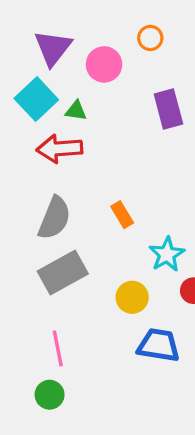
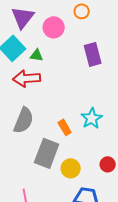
orange rectangle: (122, 215) -> (65, 127), moved
cyan star: (167, 254) -> (92, 118), moved
gray rectangle: (63, 272) -> (47, 153), moved, turned -40

